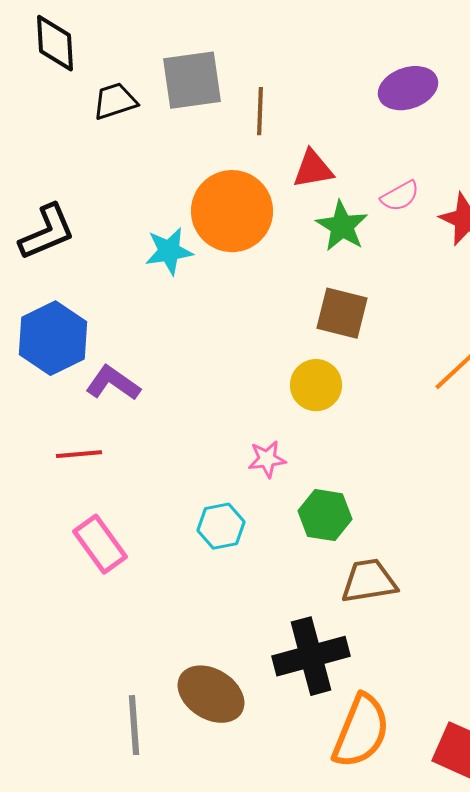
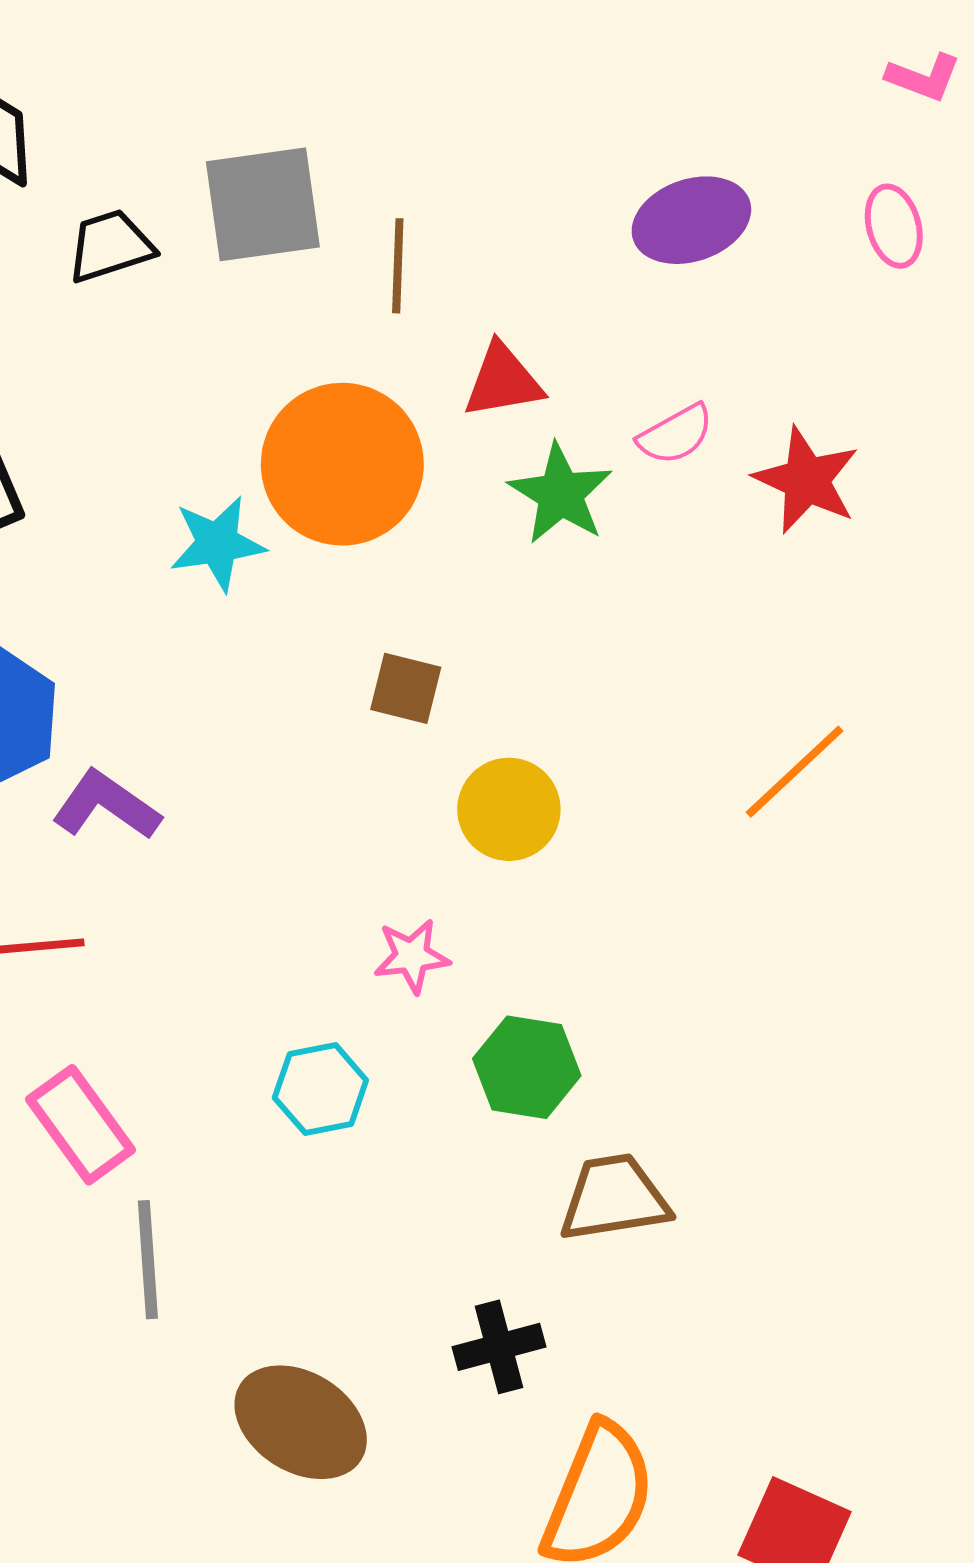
brown square: (342, 313) -> (406, 688), moved, size x0.7
black cross: (311, 656) -> (499, 1347), size x0.6
gray line: (134, 725) -> (148, 1260), moved

